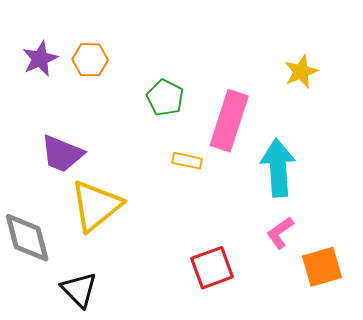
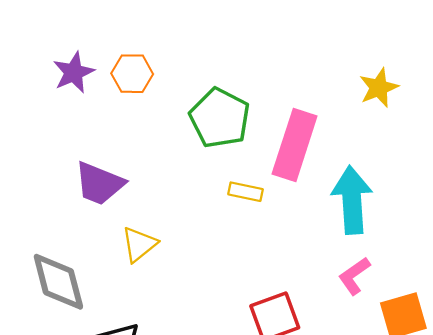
green pentagon: (165, 98) -> (220, 118), size x1.4
yellow triangle: (96, 206) -> (139, 244), size x0.6

